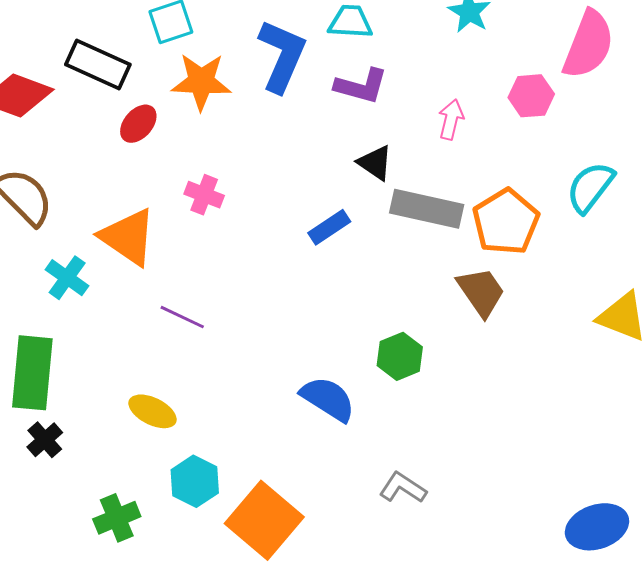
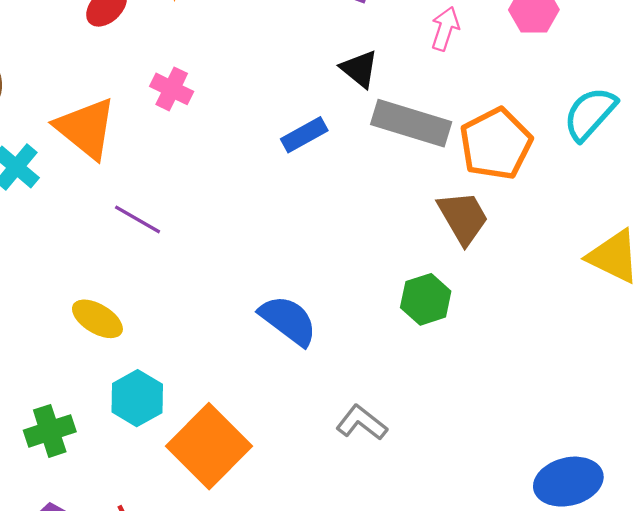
green hexagon: (400, 356) -> (426, 299), moved

